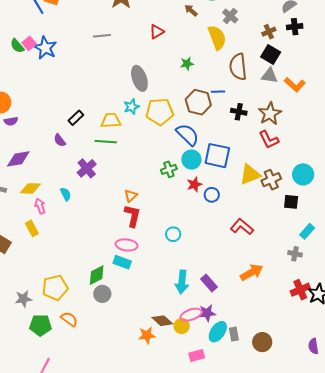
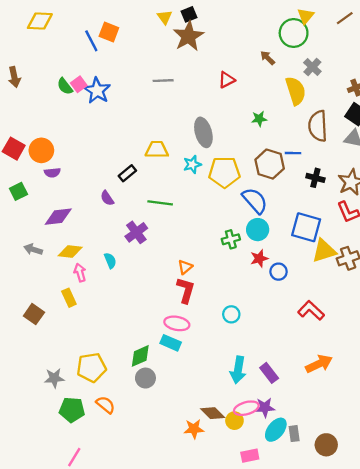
yellow trapezoid: (111, 120) -> (157, 150), moved
blue square: (217, 156) -> (306, 227), moved

